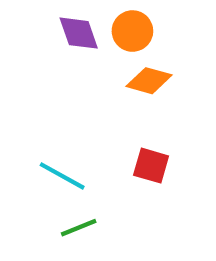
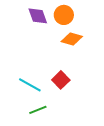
red square: (151, 166) -> (61, 80), moved, turned 30

